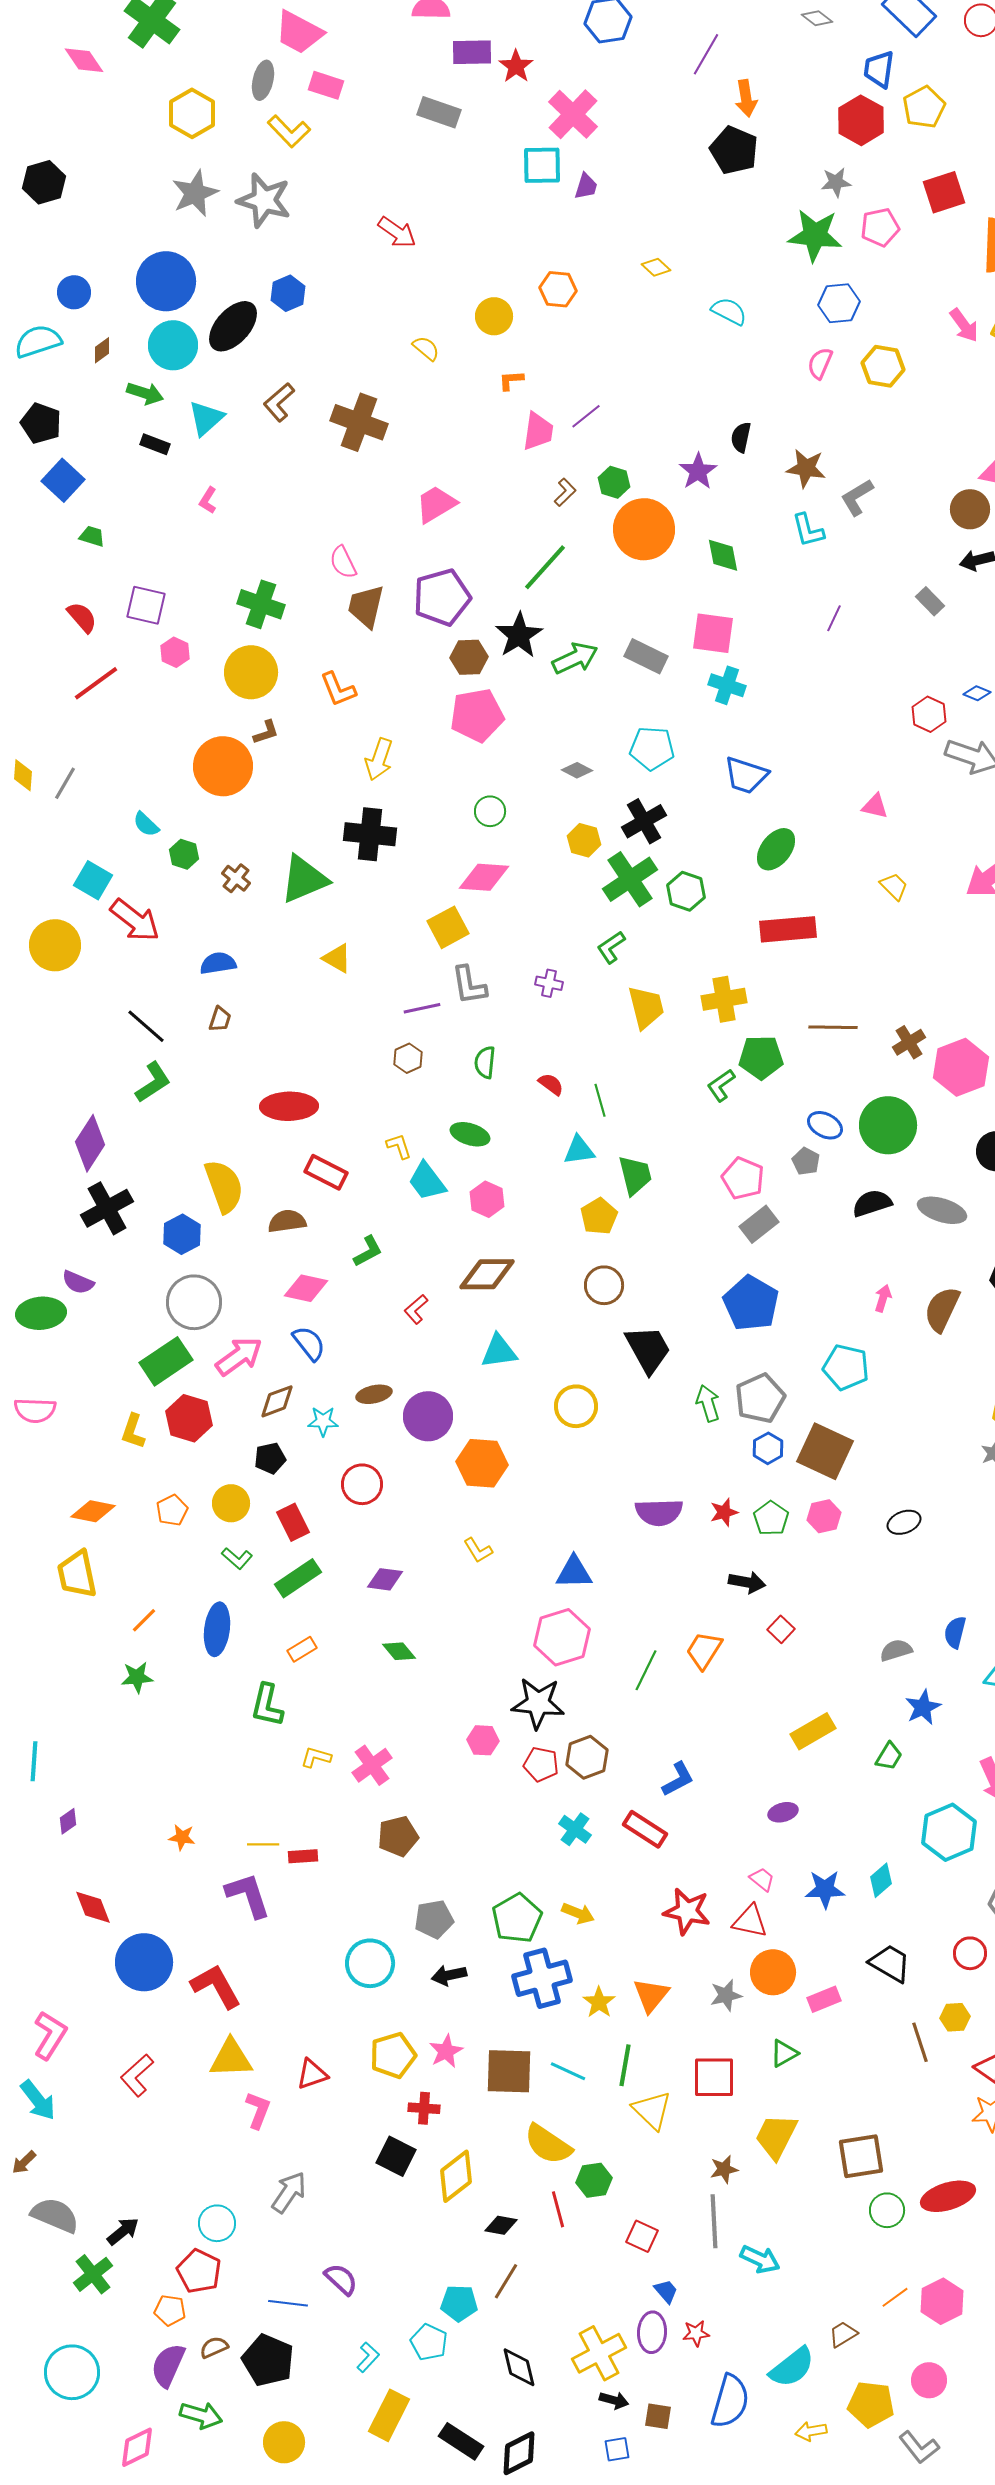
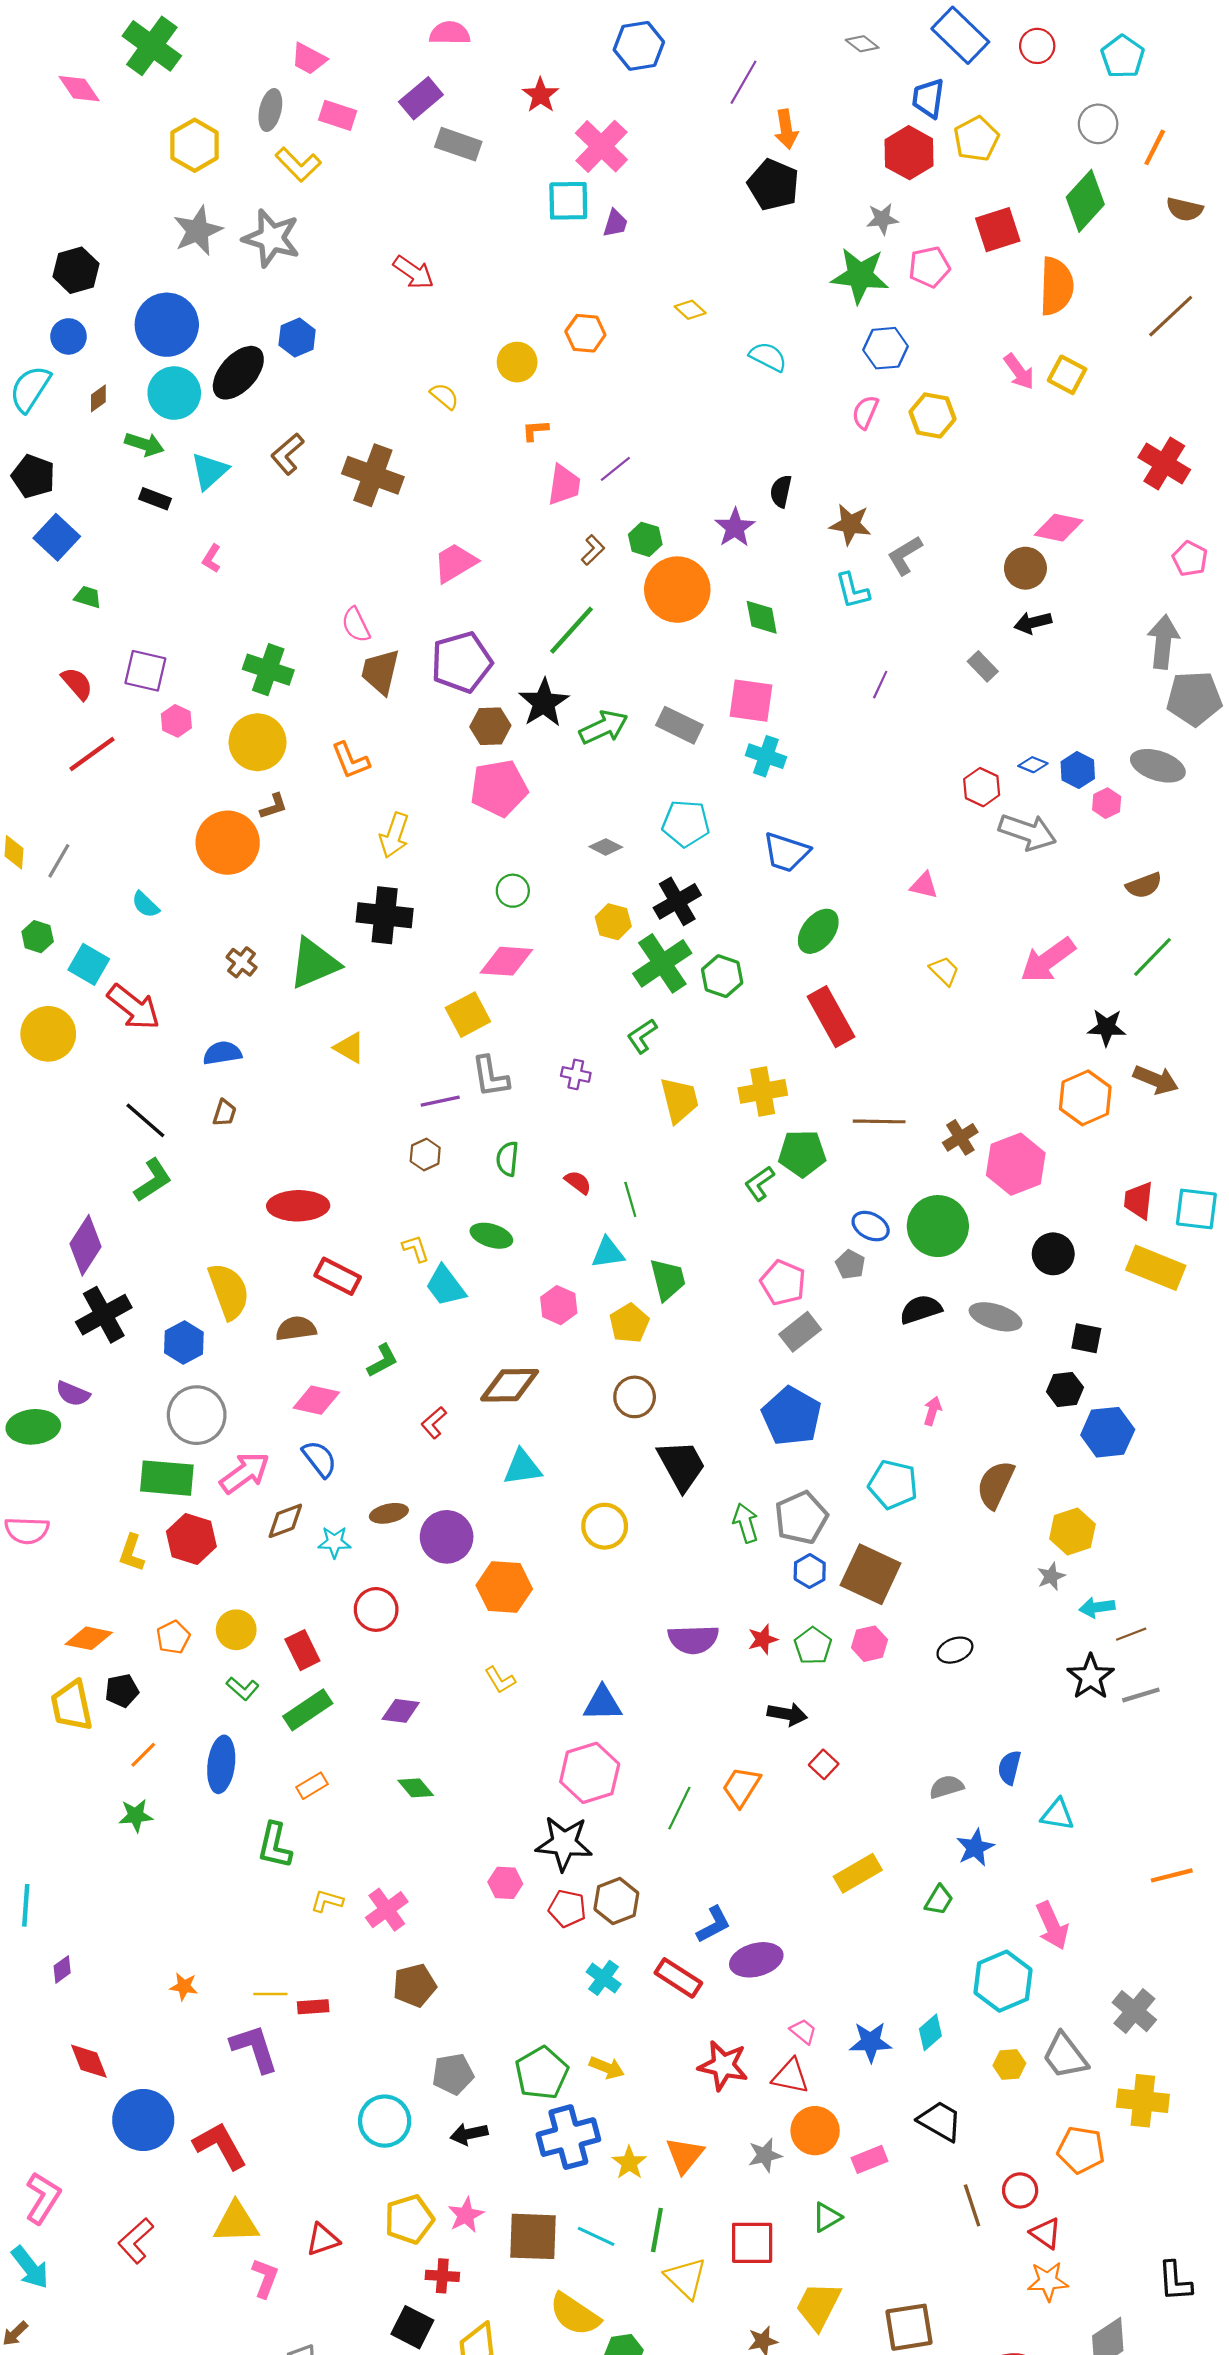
pink trapezoid: (299, 32) -> (309, 59), size x0.7
purple rectangle: (472, 52) -> (421, 98), moved, turned -39
black hexagon: (44, 182) -> (76, 270), moved
cyan semicircle: (38, 341) -> (30, 389), turned -39
green hexagon: (184, 854) -> (38, 937), moved
red rectangle: (788, 929) -> (831, 1017), turned 66
pink hexagon: (487, 1199) -> (559, 1305), moved
brown semicircle: (942, 1309) -> (996, 1485), moved
green rectangle: (166, 1361) -> (167, 1478), turned 39
black pentagon: (270, 1458) -> (122, 1691), moved
purple ellipse: (783, 1812) -> (756, 1960), moved, size x1.6
red circle: (970, 1953) -> (1020, 2190), moved
yellow hexagon: (955, 2017) -> (1009, 2064), moved

